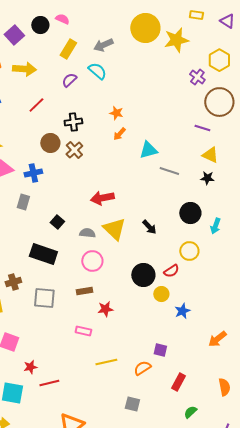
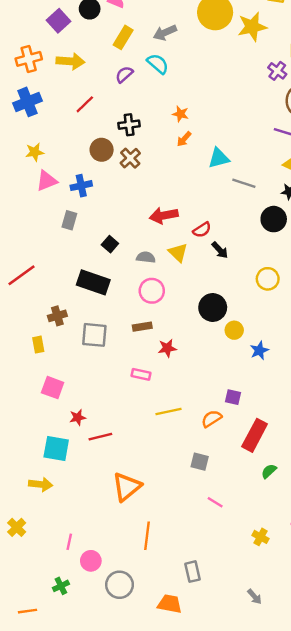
black circle: (190, 213) -> (274, 219), moved
yellow triangle: (114, 229) -> (178, 253), size x0.7
red semicircle: (171, 271) -> (202, 230), moved
red rectangle: (178, 382) -> (255, 435), size x1.5

